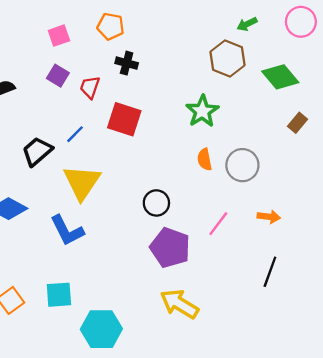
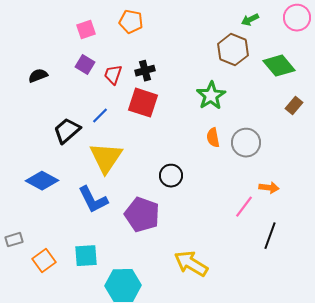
black cross: (127, 63) -> (145, 71), moved, turned -30
pink line: (218, 224) -> (244, 207), moved
purple pentagon: (170, 248) -> (142, 215), moved

